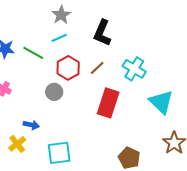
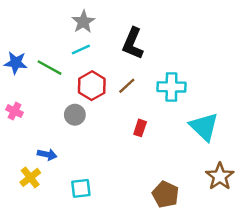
cyan cross: (134, 69) -> (171, 87), turned -30
red rectangle: (108, 103) -> (140, 128), size x0.5
cyan square: (59, 153) -> (81, 188), size x0.7

